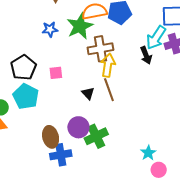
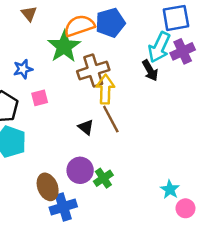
blue star: (50, 29) -> (23, 69), moved
pink square: (56, 73) -> (40, 98), moved
green cross: (96, 136) -> (103, 178), size x0.7

